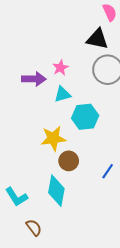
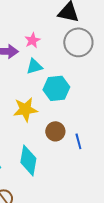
brown circle: (69, 161) -> (55, 131), moved
blue line: (108, 171) -> (78, 141), turned -49

